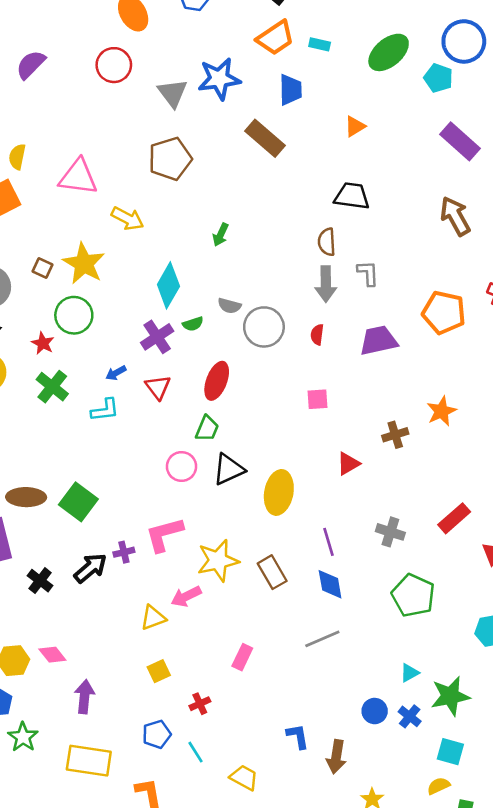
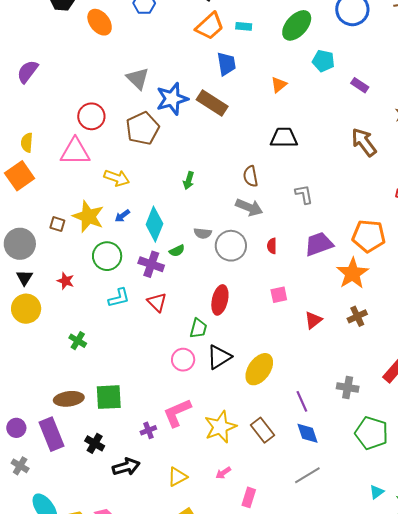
red circle: (114, 65) -> (91, 116), moved
cyan pentagon: (438, 78) -> (323, 61), moved
blue star: (219, 79) -> (172, 99), moved
purple rectangle: (460, 141) -> (360, 85), size x0.6
brown semicircle: (327, 242) -> (251, 176), moved
gray arrow: (326, 284) -> (249, 207), moved, turned -60
orange pentagon: (444, 312) -> (369, 236), moved
green circle: (74, 315) -> (107, 256), moved
purple cross: (157, 337) -> (151, 264), turned -30
blue arrow: (116, 373) -> (122, 216), moved
red ellipse: (217, 381) -> (220, 300), moved
green cross: (52, 387) -> (78, 341), moved, size x0.7
cyan L-shape: (105, 410) -> (119, 298), moved
orange star: (442, 411) -> (352, 273), moved, size x1.4
brown cross: (395, 435) -> (357, 316), moved
red triangle: (348, 464) -> (313, 320), moved
yellow ellipse: (279, 492) -> (259, 369), turned 32
green square: (78, 502) -> (109, 397), turned -32
black arrow: (90, 568) -> (126, 467), moved, turned 32
black cross: (40, 581) -> (95, 443), moved
pink arrow: (186, 596) -> (223, 473), moved, size x0.7

